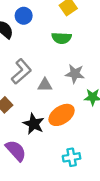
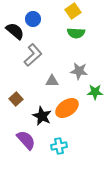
green semicircle: (62, 38) -> (76, 33), moved
gray L-shape: (21, 71) -> (33, 55), moved
cyan cross: (72, 157) -> (59, 146), moved

